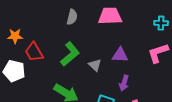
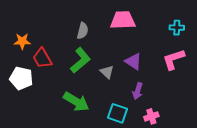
gray semicircle: (72, 17) -> (83, 31), moved
purple triangle: (120, 55) -> (133, 61), turned 30

